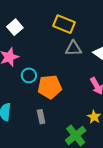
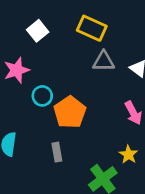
white square: (15, 27) -> (38, 31), moved
orange pentagon: (50, 87) -> (70, 112), turned -30

